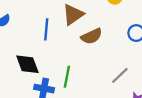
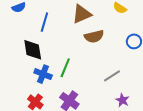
blue line: (46, 29) -> (44, 22), moved

